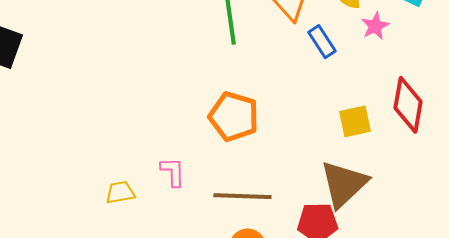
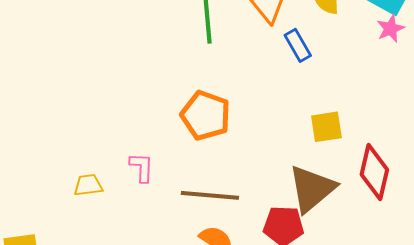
pink star: (375, 26) -> (390, 29), moved
red diamond: (408, 105) -> (374, 172), moved

